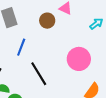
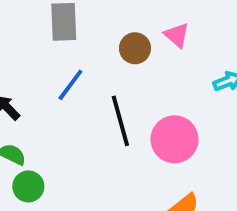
black line: (39, 74) -> (120, 121), moved

